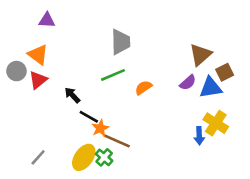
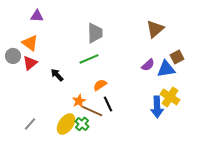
brown triangle: (201, 55) -> (155, 29), moved
orange semicircle: (143, 88) -> (100, 85), moved
black line: (89, 117) -> (108, 104), moved, turned 35
blue arrow: (199, 136) -> (157, 107), size x1.5

